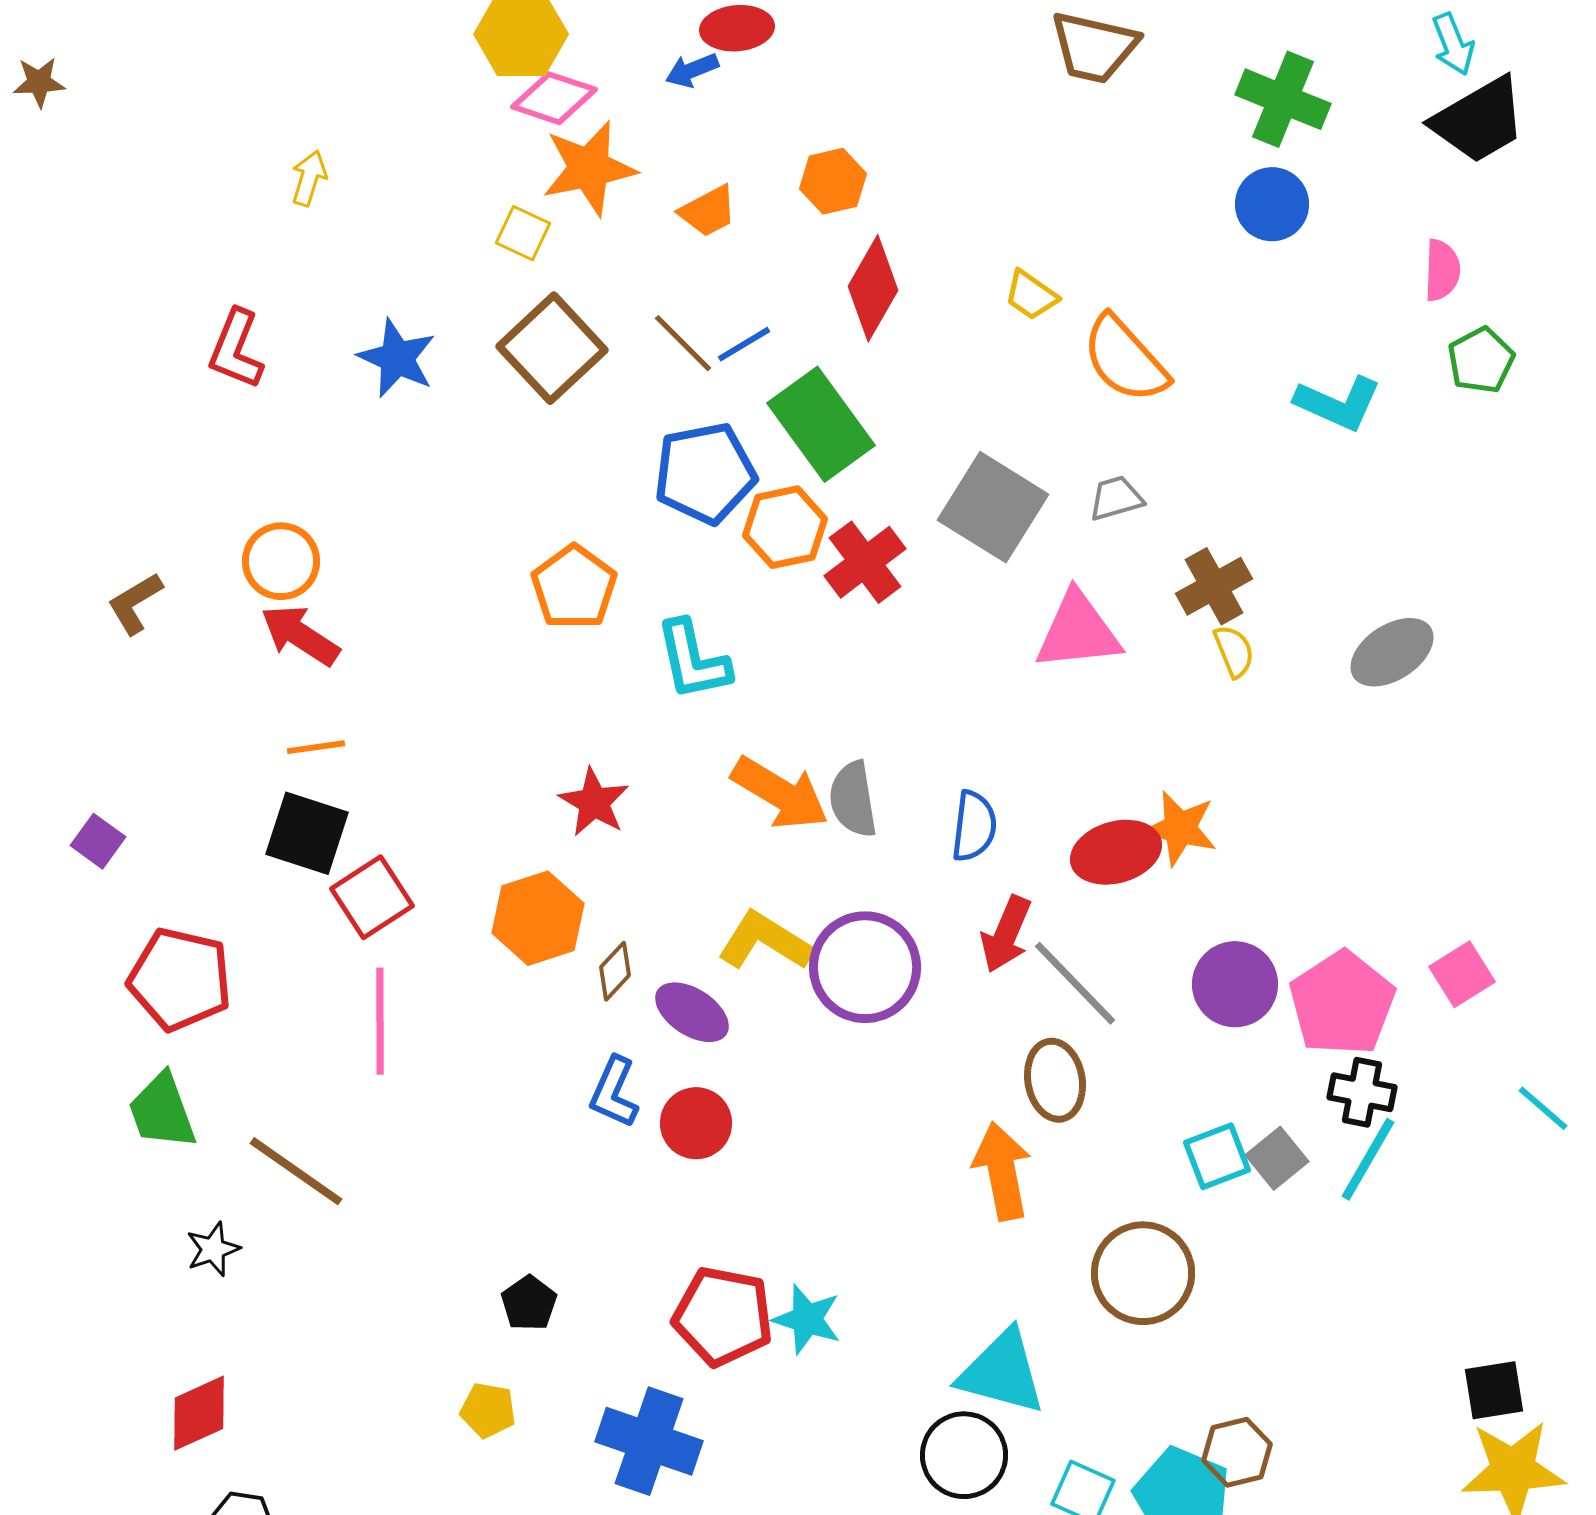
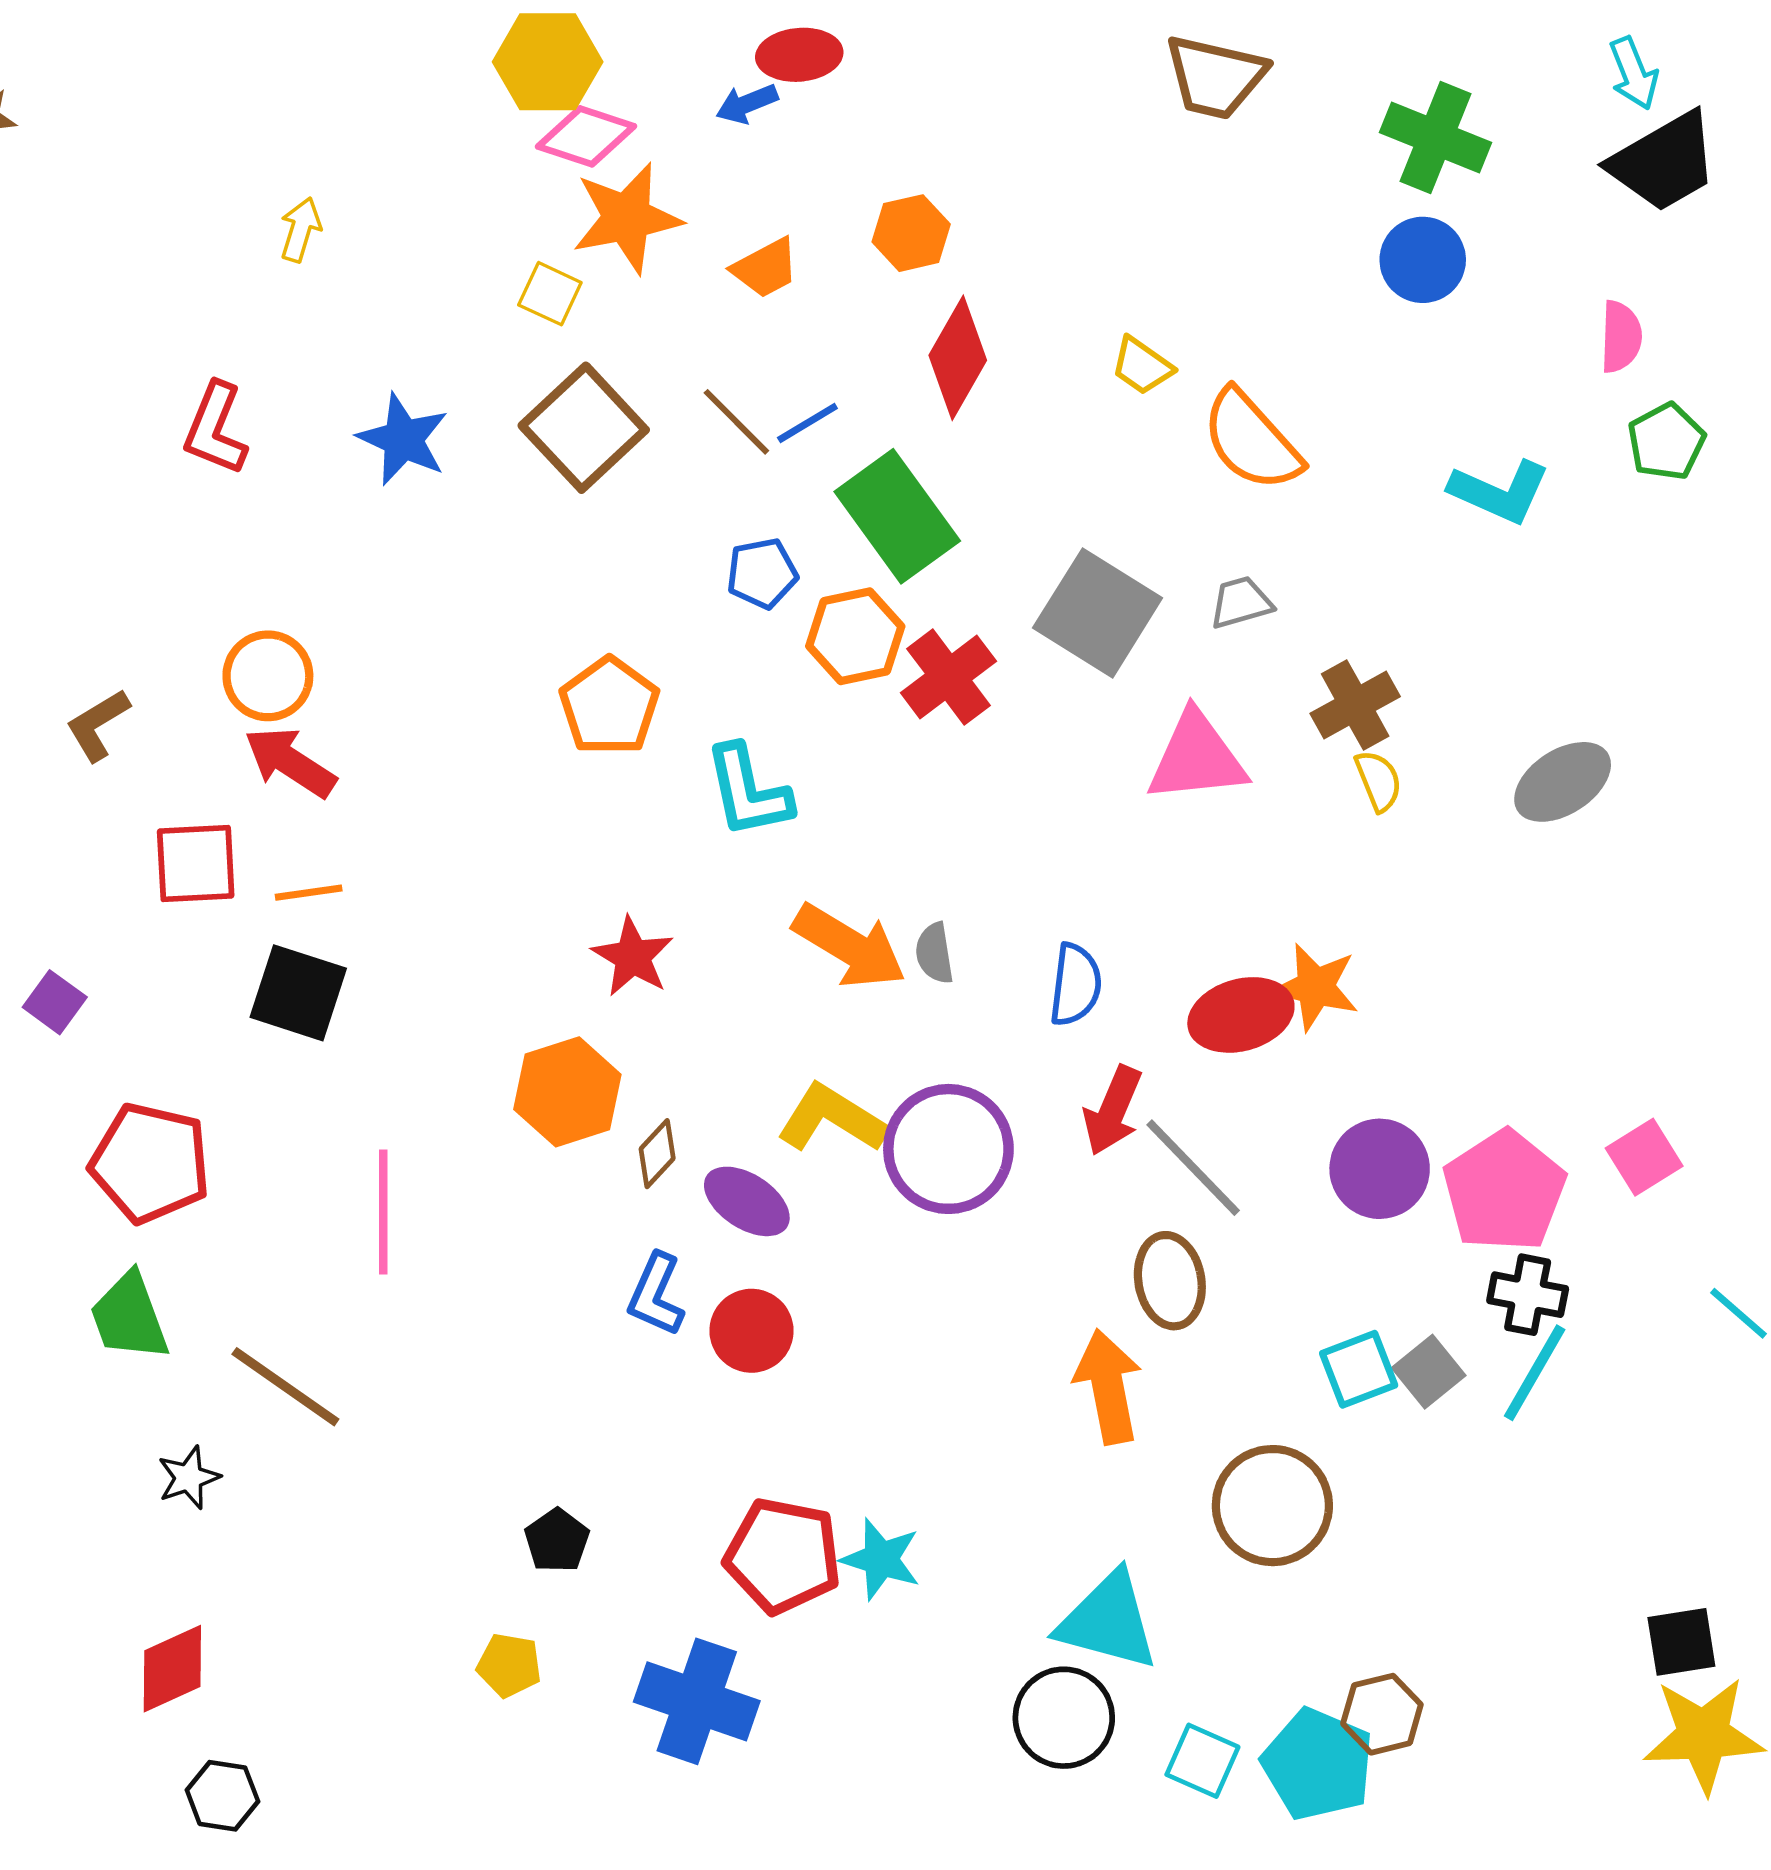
blue pentagon: (705, 473) -> (762, 573), size x0.6
gray semicircle: (853, 799) -> (934, 953), size x0.7
red square: (372, 897) -> (196, 863), moved, turned 30

